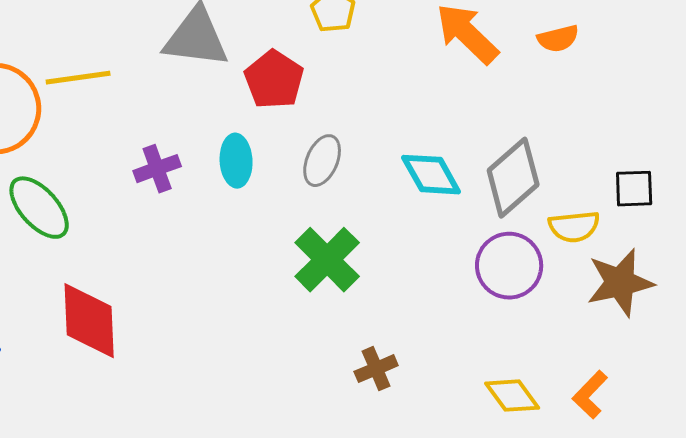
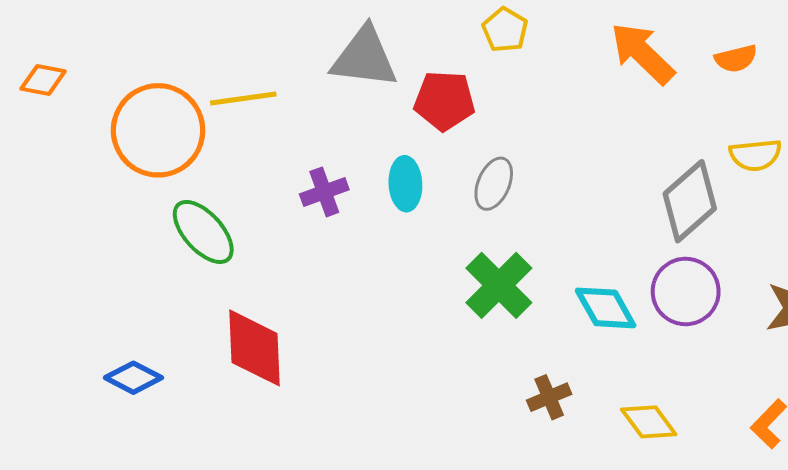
red pentagon: (274, 80) -> (444, 101), turned -30
cyan diamond: (431, 175) -> (606, 308), moved
yellow semicircle: (574, 227) -> (755, 155), moved
yellow diamond: (512, 396) -> (649, 422), moved

